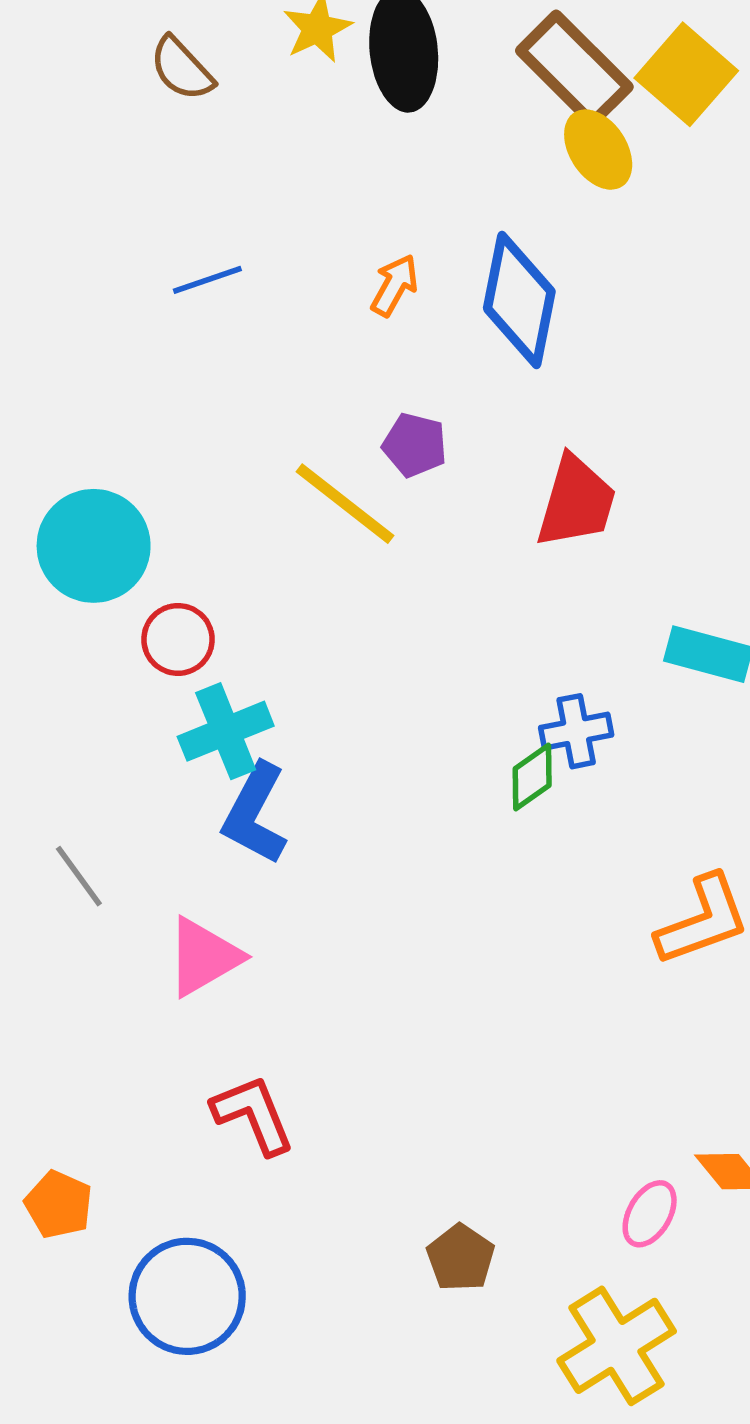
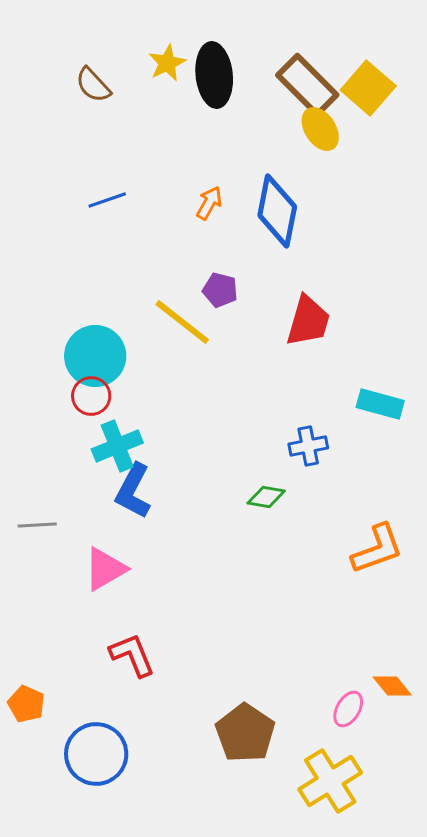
cyan circle: (94, 546) -> (95, 356), moved
green diamond: (532, 777) -> (266, 497), moved, turned 45
gray line: (79, 876) -> (37, 525), turned -57
brown pentagon: (461, 1258) -> (245, 733), size x1.6

